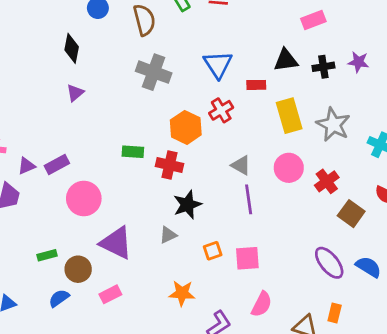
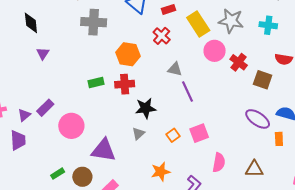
red cross: (221, 110) -> (162, 36), moved
pink circle: (289, 168) -> (215, 51), moved
black star: (187, 205) -> (146, 108), turned 30
orange rectangle: (335, 313) -> (279, 139), moved

